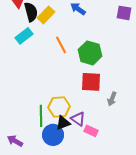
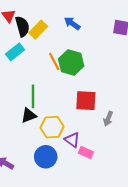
green hexagon: (90, 53) -> (71, 62), moved
green line: (41, 116) -> (33, 96), moved
black triangle: (63, 123) -> (29, 115), moved

